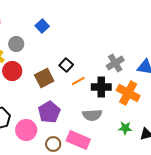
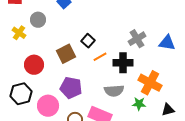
red circle: (12, 71) -> (34, 65), moved
orange cross: (128, 93) -> (150, 83), moved
purple pentagon: (49, 112) -> (71, 88), turned -30
green star: (125, 128) -> (139, 104), moved

